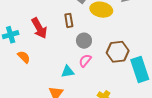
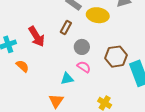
brown rectangle: (69, 20) -> (66, 27), turned 40
pink semicircle: (85, 61) -> (84, 67), turned 88

